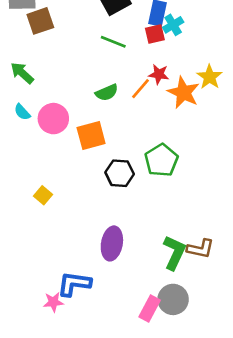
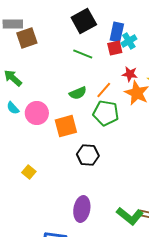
red star: (159, 74) -> (130, 74), moved
green pentagon: (161, 160) -> (106, 113), moved, turned -30
green L-shape: (174, 253) -> (130, 216), turned 104

